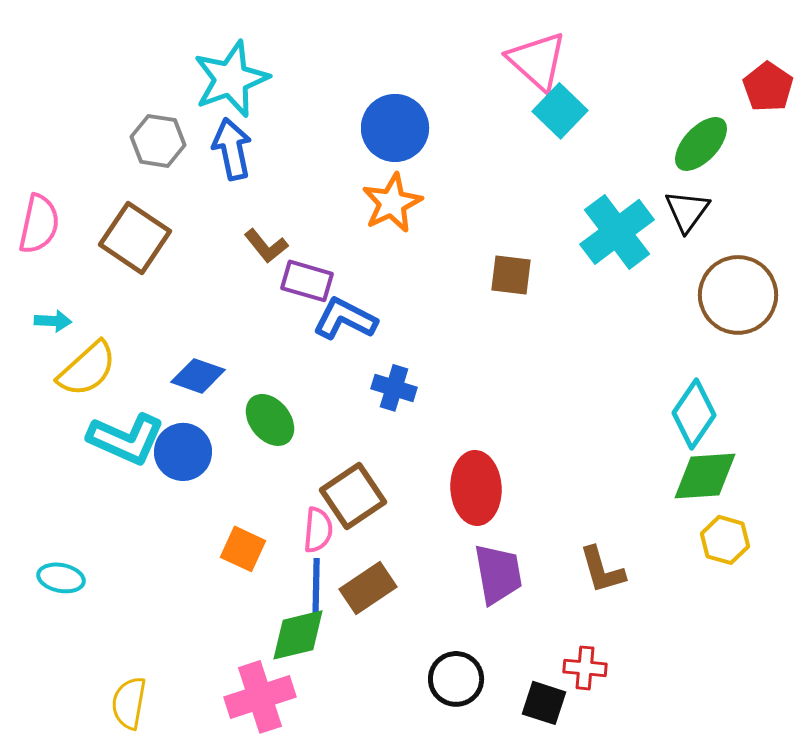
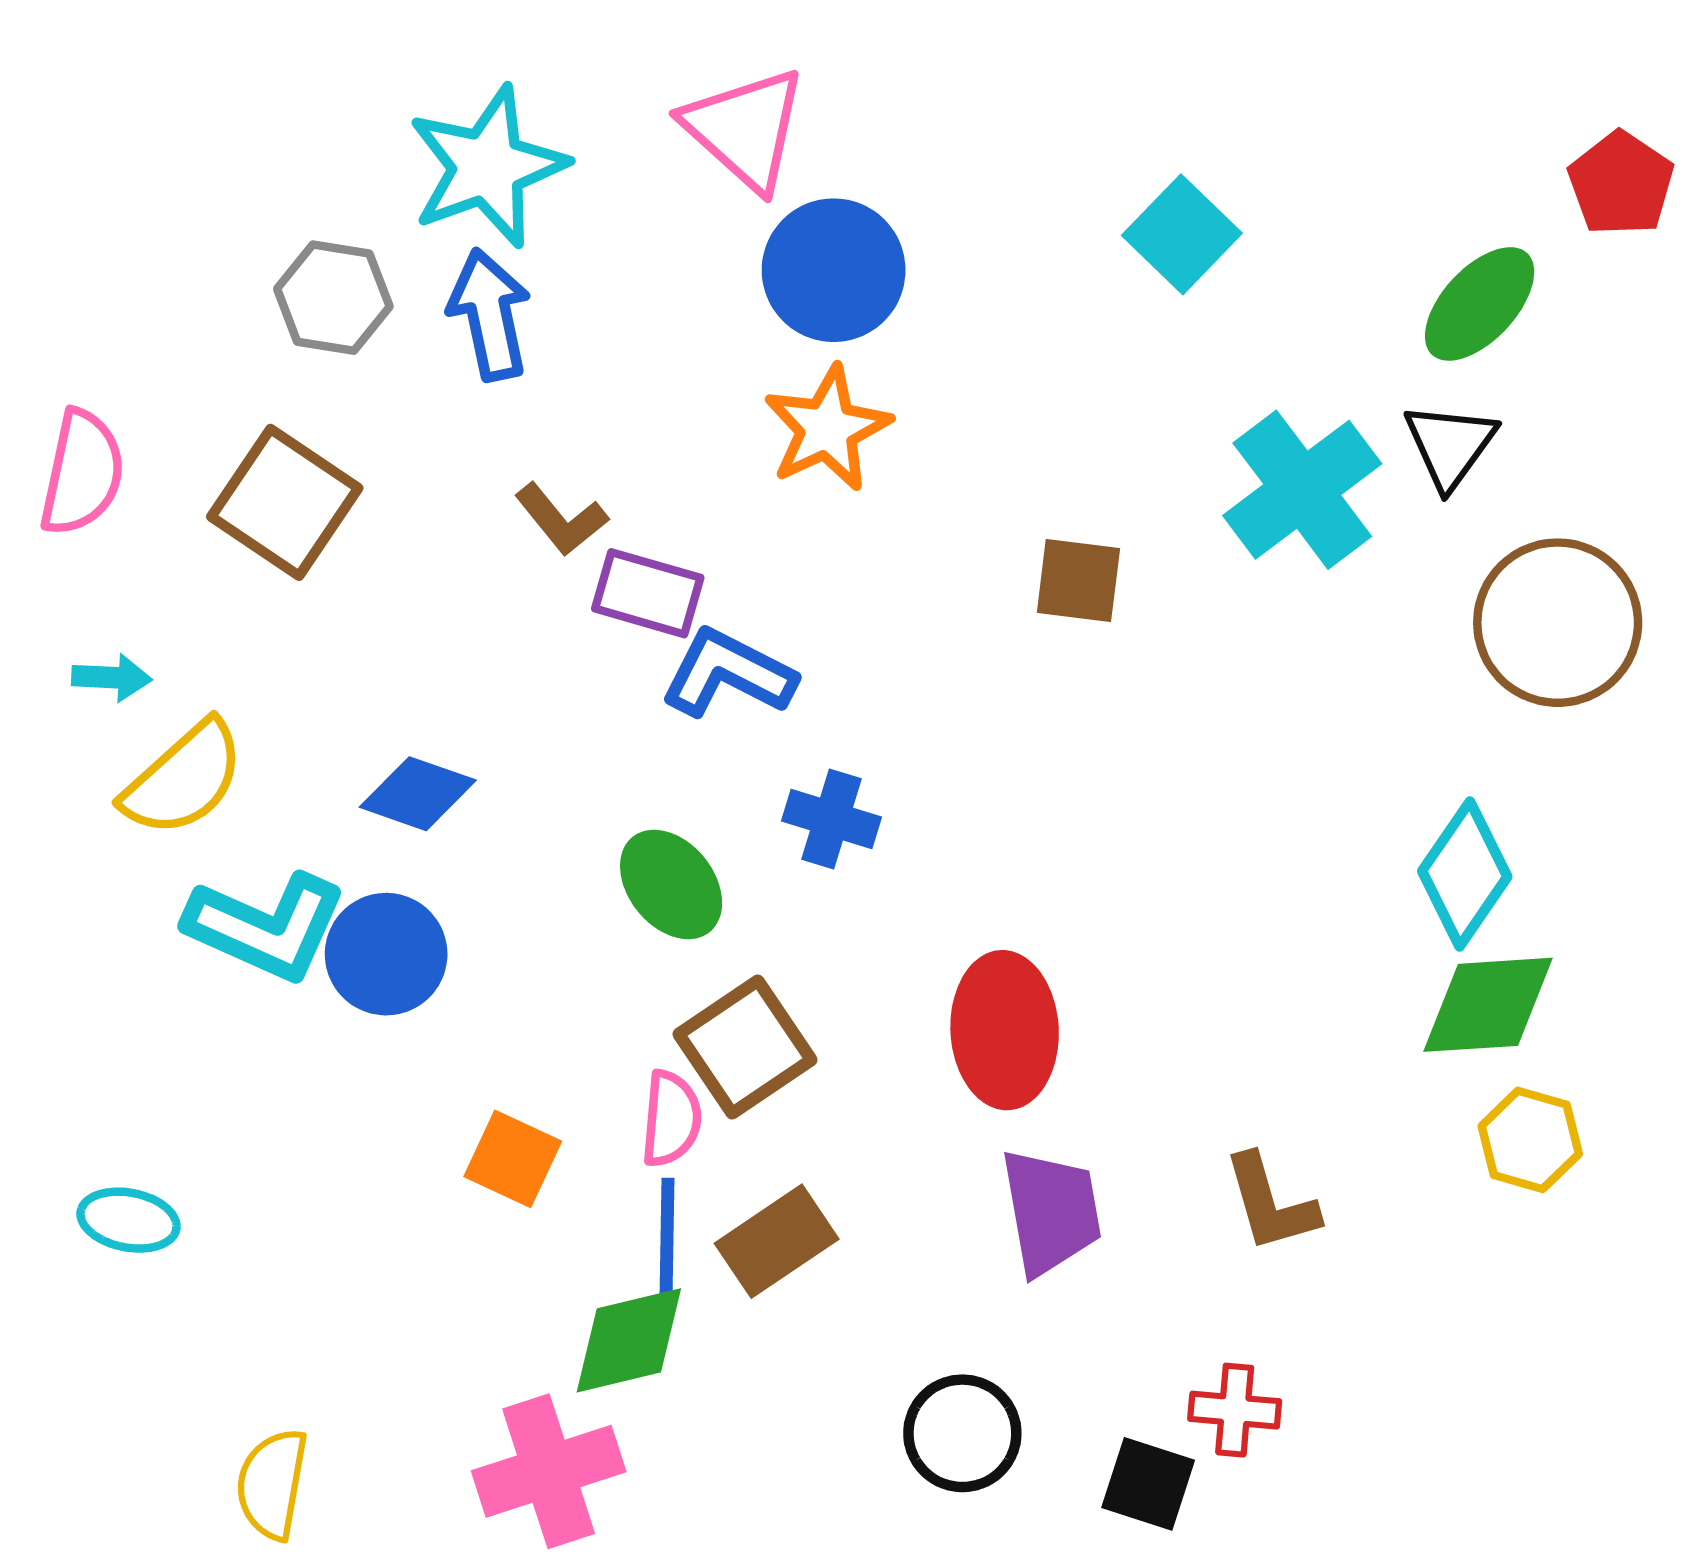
pink triangle: (537, 61) -> (745, 129), moved
green ellipse: (270, 420) -> (671, 884), moved

